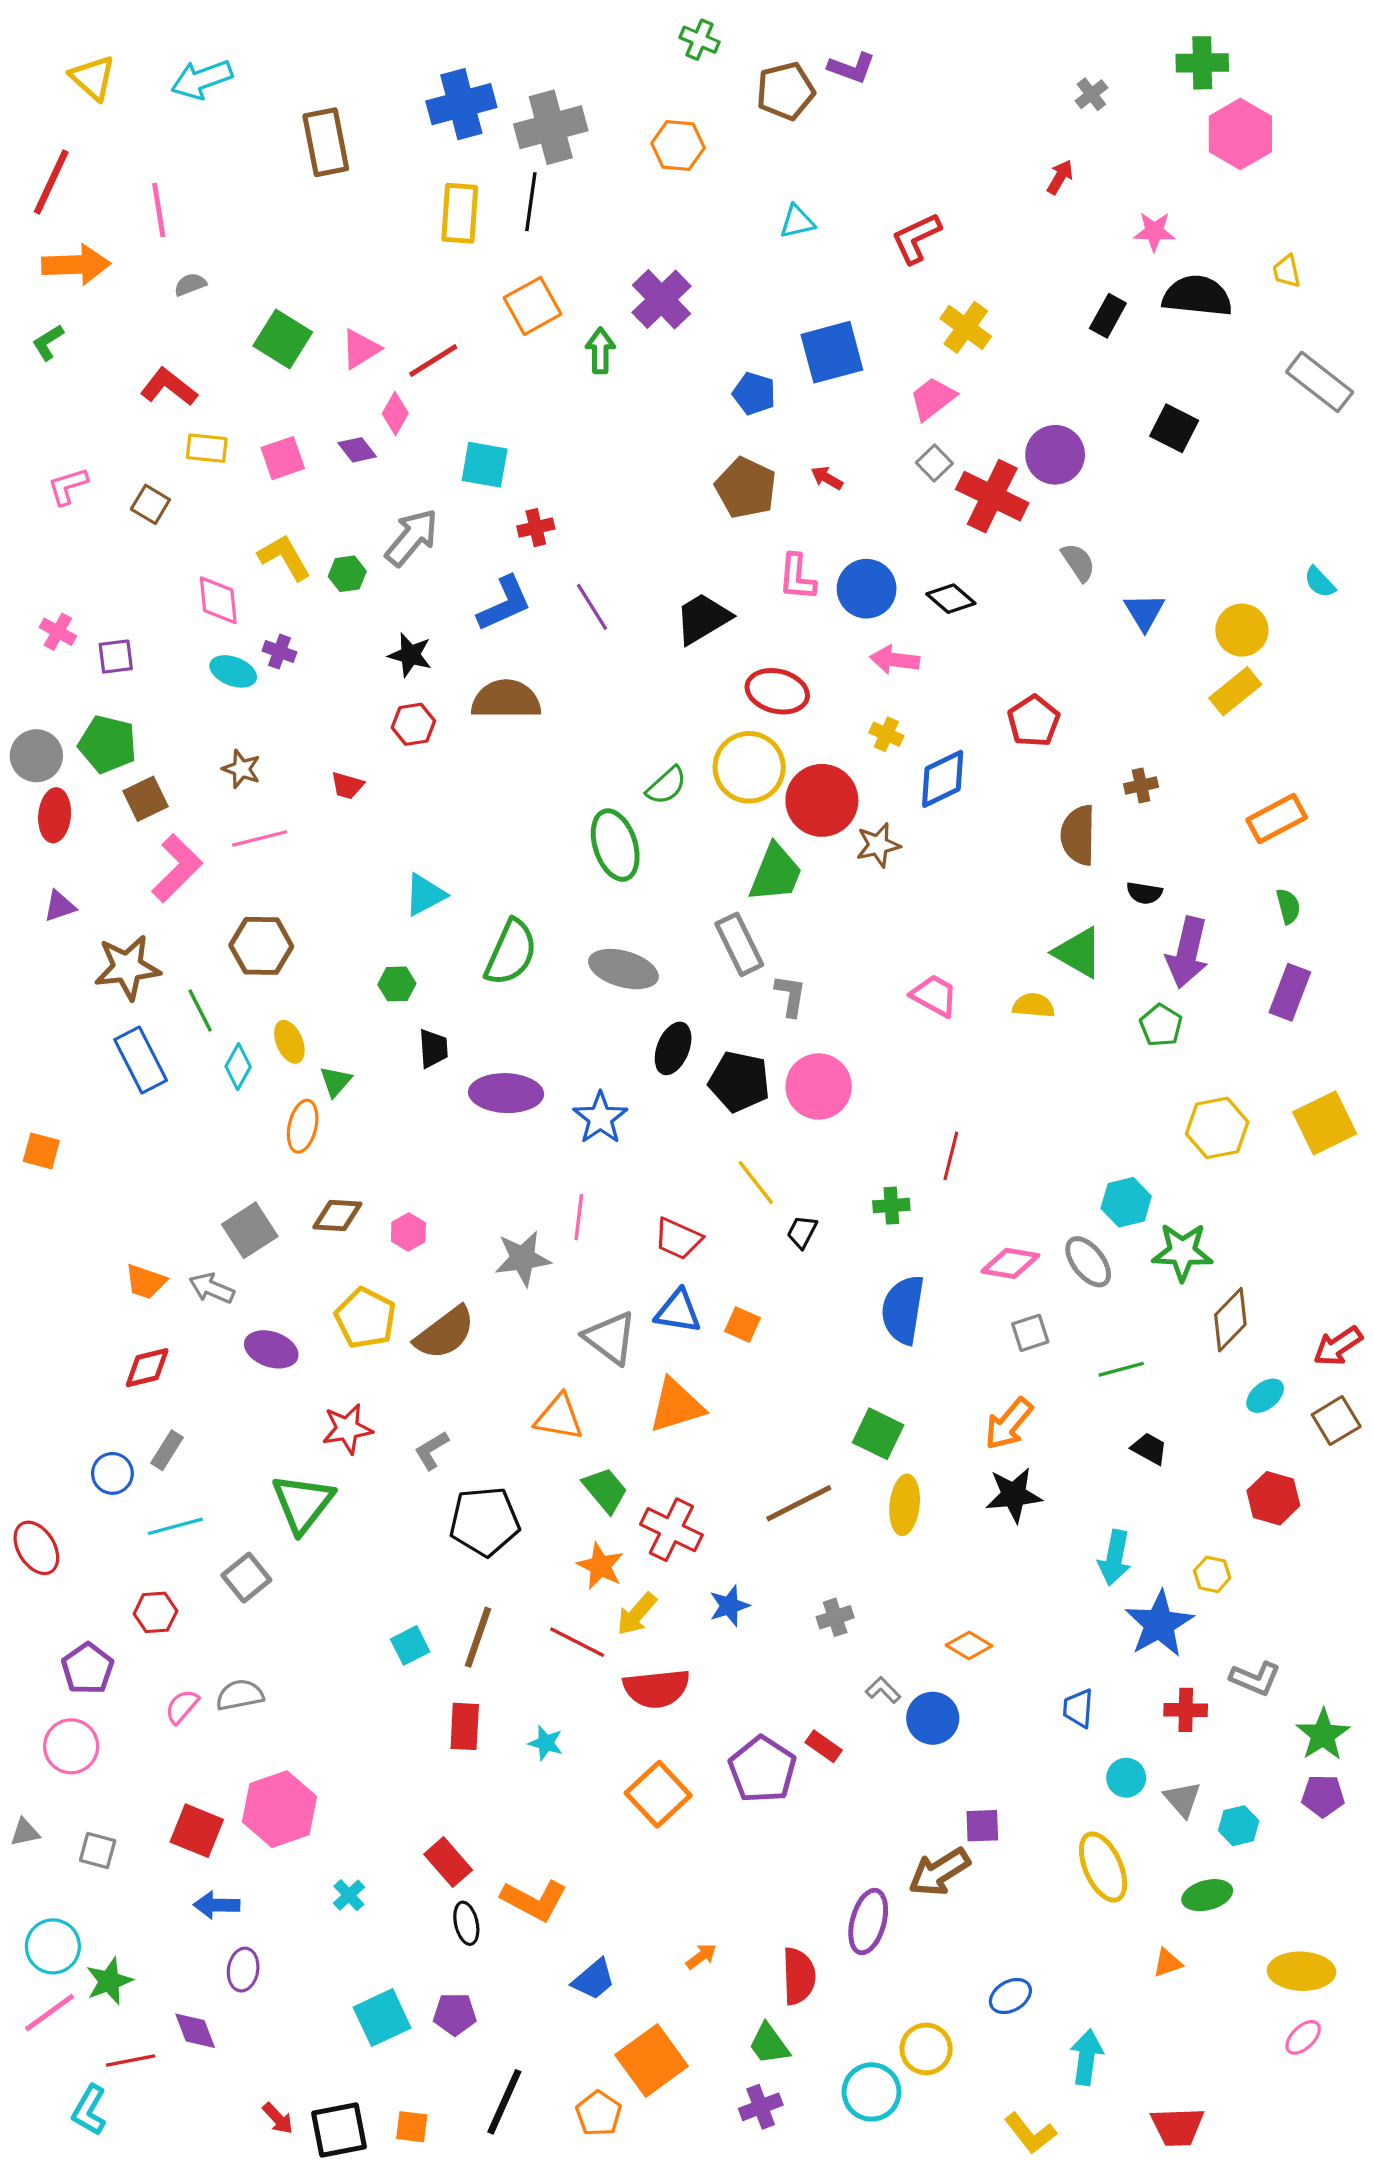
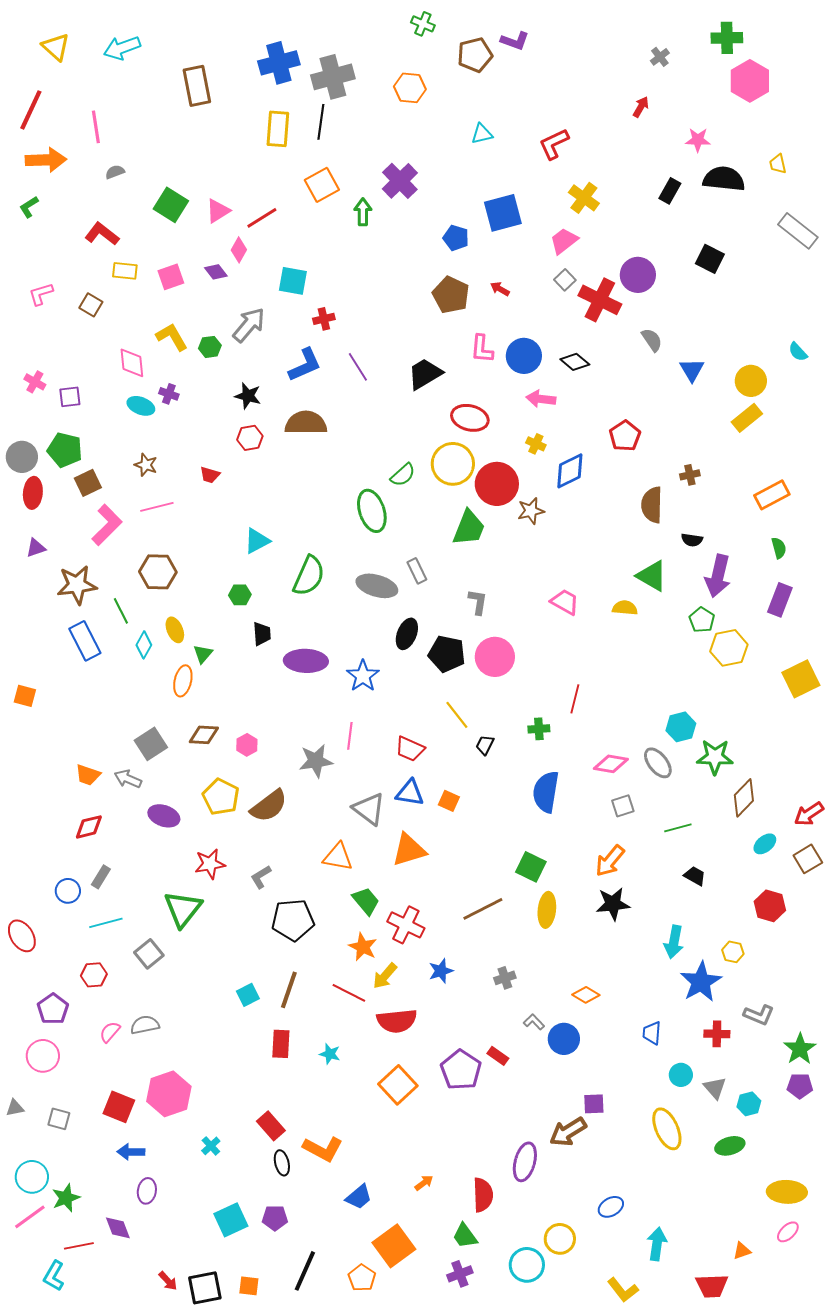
gray rectangle: (739, 944) -> (417, 571), moved, size x0.7
yellow hexagon: (1217, 1128) -> (729, 648), moved
orange triangle: (1168, 1963) -> (742, 1251), moved

